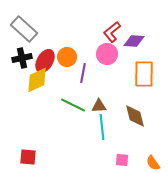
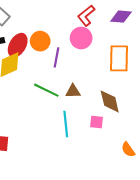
purple diamond: (134, 41) -> (121, 17), moved
cyan line: (102, 127) -> (66, 124), moved
pink square: (122, 160) -> (96, 122), moved

